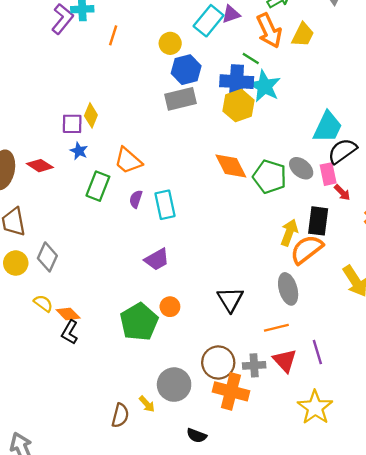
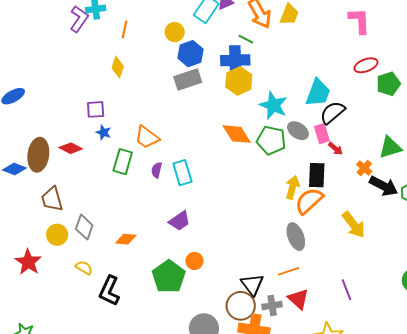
cyan star: (265, 86) -> (273, 105), moved
yellow diamond: (91, 115) -> (118, 67), moved
black triangle: (230, 299) -> (252, 285), moved
orange diamond: (68, 314) -> (126, 239), moved, turned -35
black L-shape: (70, 332) -> (109, 291), size x1.4
purple line: (317, 352) -> (346, 290), moved

